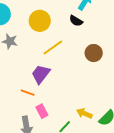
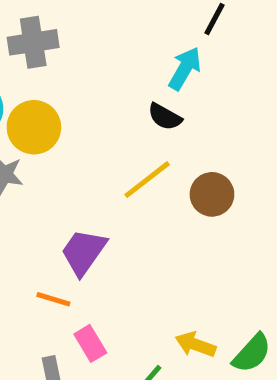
yellow circle: (40, 21) -> (34, 127), moved
yellow line: (53, 48) -> (147, 180), moved

